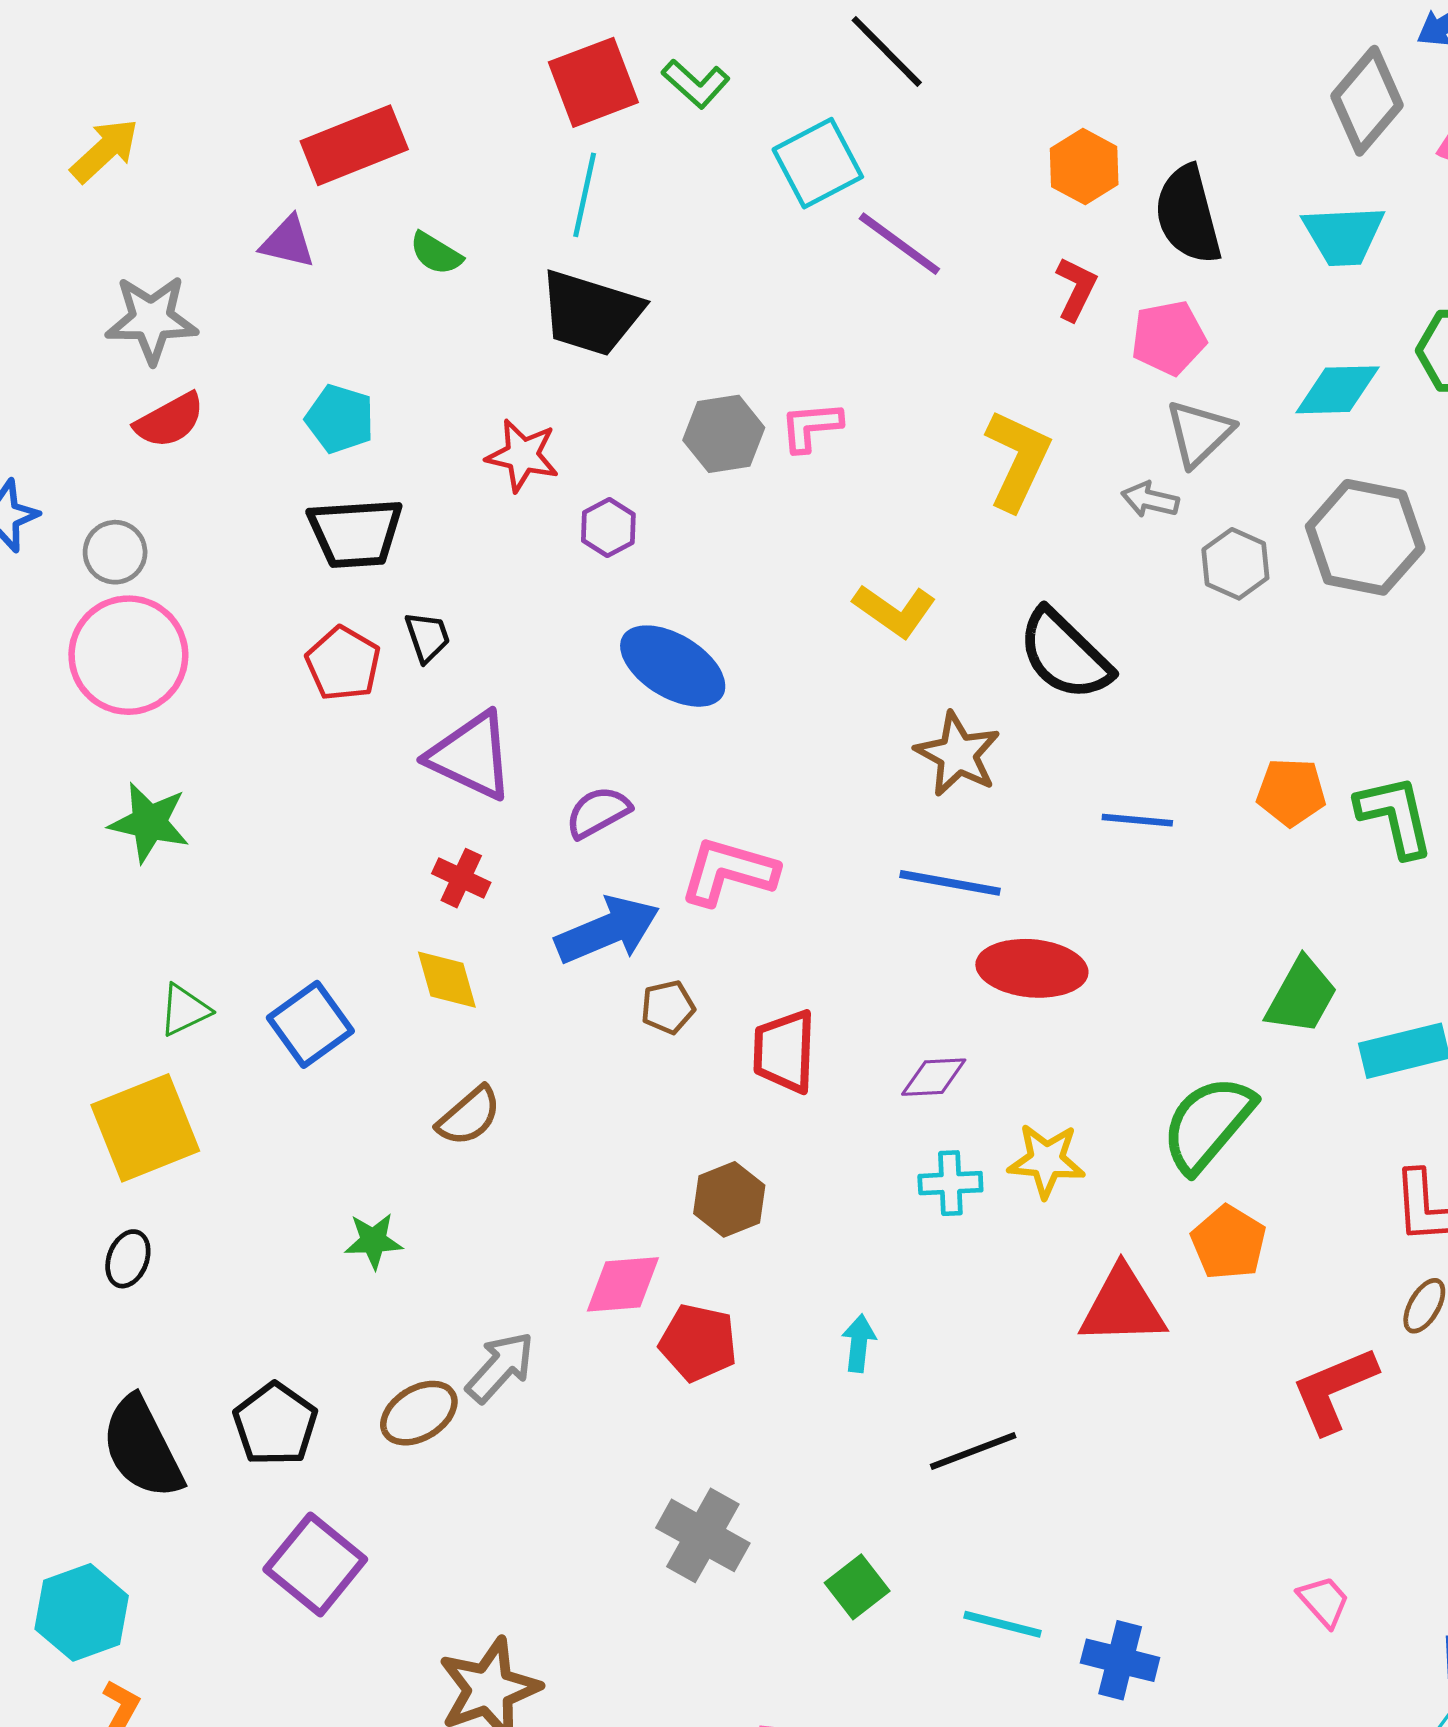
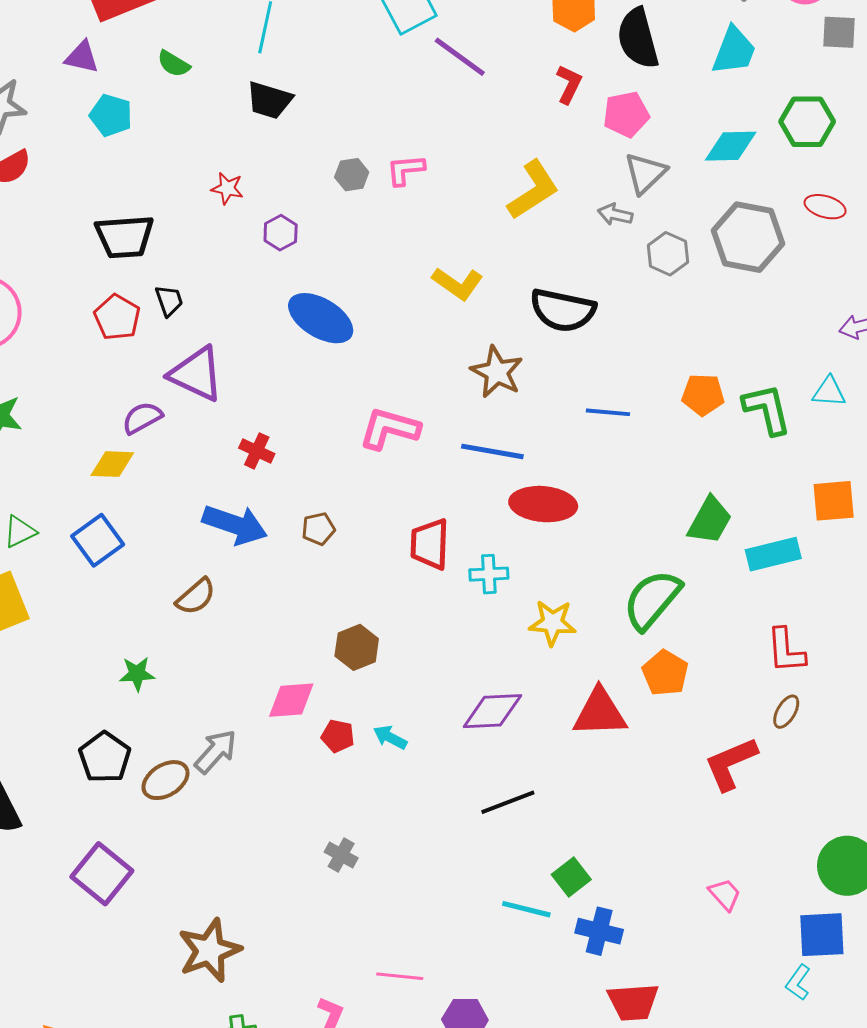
cyan trapezoid: (1343, 235) -> (734, 51), turned -66
black trapezoid: (591, 313) -> (269, 100), size x0.7
cyan pentagon: (340, 419) -> (111, 115), moved
gray hexagon: (724, 434) -> (352, 175), size x0.7
red star: (522, 455) -> (227, 188), size x0.7
yellow L-shape: (1018, 460) -> (533, 190), turned 32
black semicircle: (1065, 655) -> (563, 310), turned -32
purple semicircle: (598, 812) -> (142, 418), moved
pink L-shape: (729, 872) -> (390, 429), moved
red cross: (461, 878) -> (257, 451), moved
blue arrow: (607, 930) -> (235, 525), moved, turned 42
yellow diamond: (447, 980) -> (112, 464), moved, turned -72
red trapezoid: (784, 1051) -> (430, 544), moved
purple diamond: (934, 1077) -> (492, 711), moved, size x1.5
cyan cross: (950, 1183) -> (489, 574), moved
red pentagon: (698, 1343) -> (338, 736), size x0.7
cyan arrow: (859, 1343) -> (390, 737), moved, turned -68
black pentagon: (275, 1424) -> (105, 757), moved
gray cross: (703, 1535) -> (341, 855), size x0.6
green square: (857, 1587) -> (571, 877), moved

